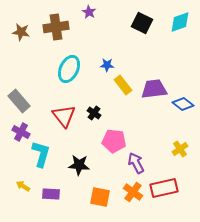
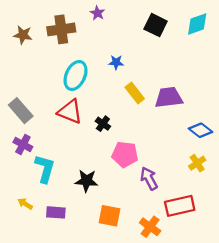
blue star: (107, 65) -> (116, 62), moved
blue diamond: (183, 104) -> (200, 130), moved
red triangle: (64, 116) -> (70, 112), moved, turned -30
orange cross: (133, 192) -> (150, 227), moved

